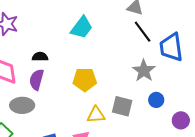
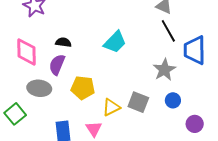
cyan trapezoid: (82, 27) -> (115, 42), moved
yellow pentagon: (85, 80) -> (83, 88), moved
yellow triangle: (96, 115) -> (111, 107), turned -30

